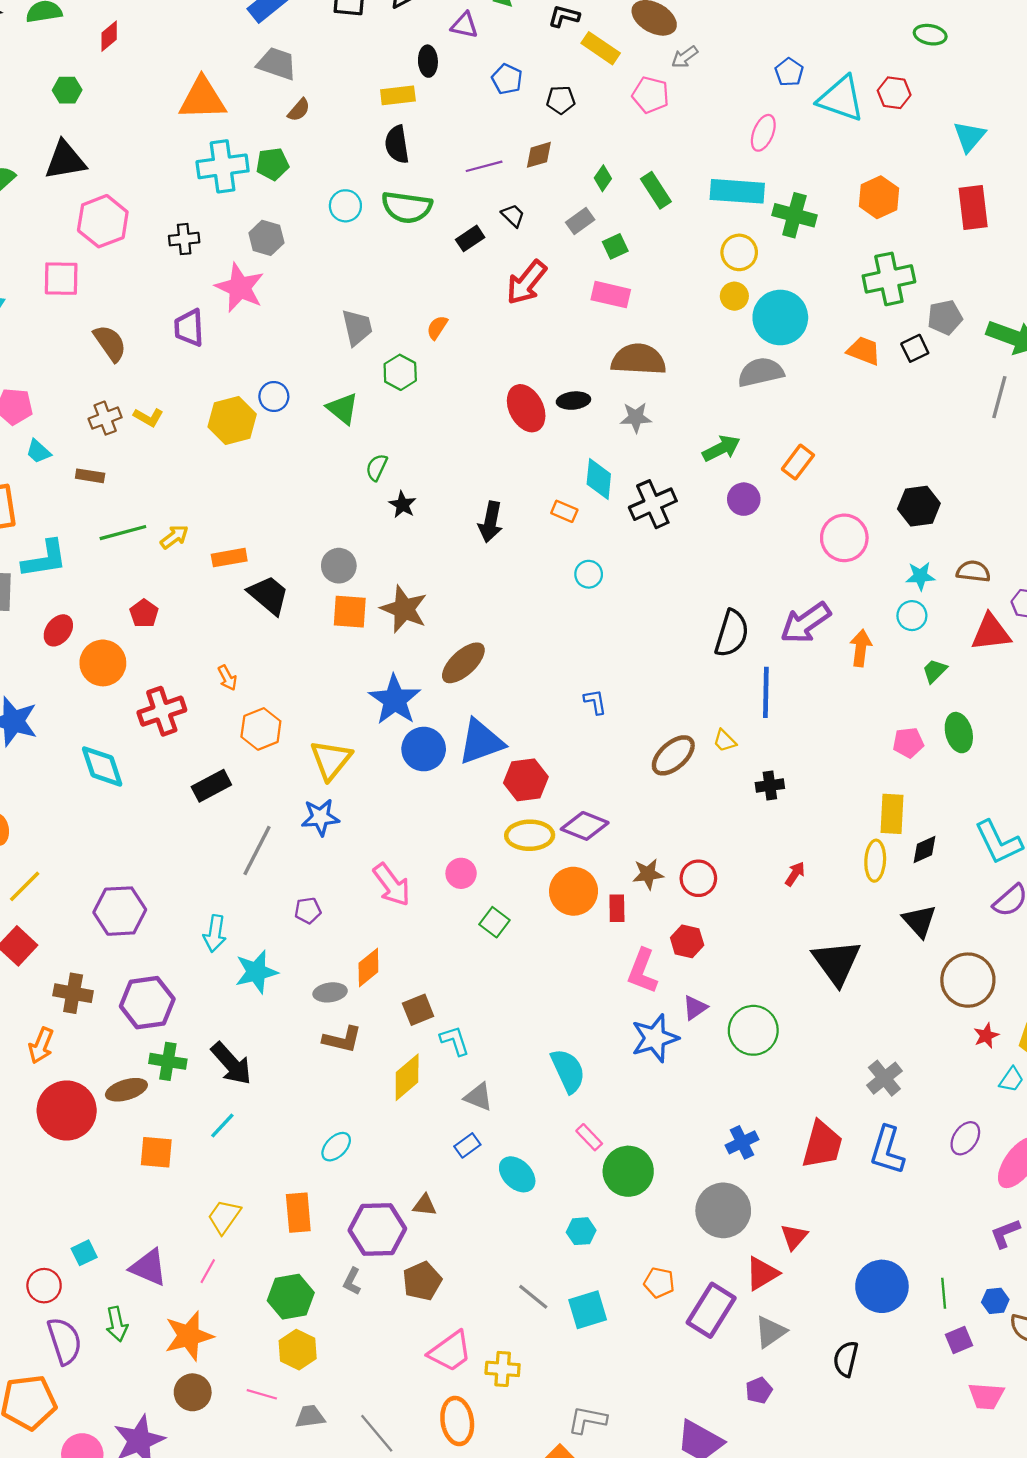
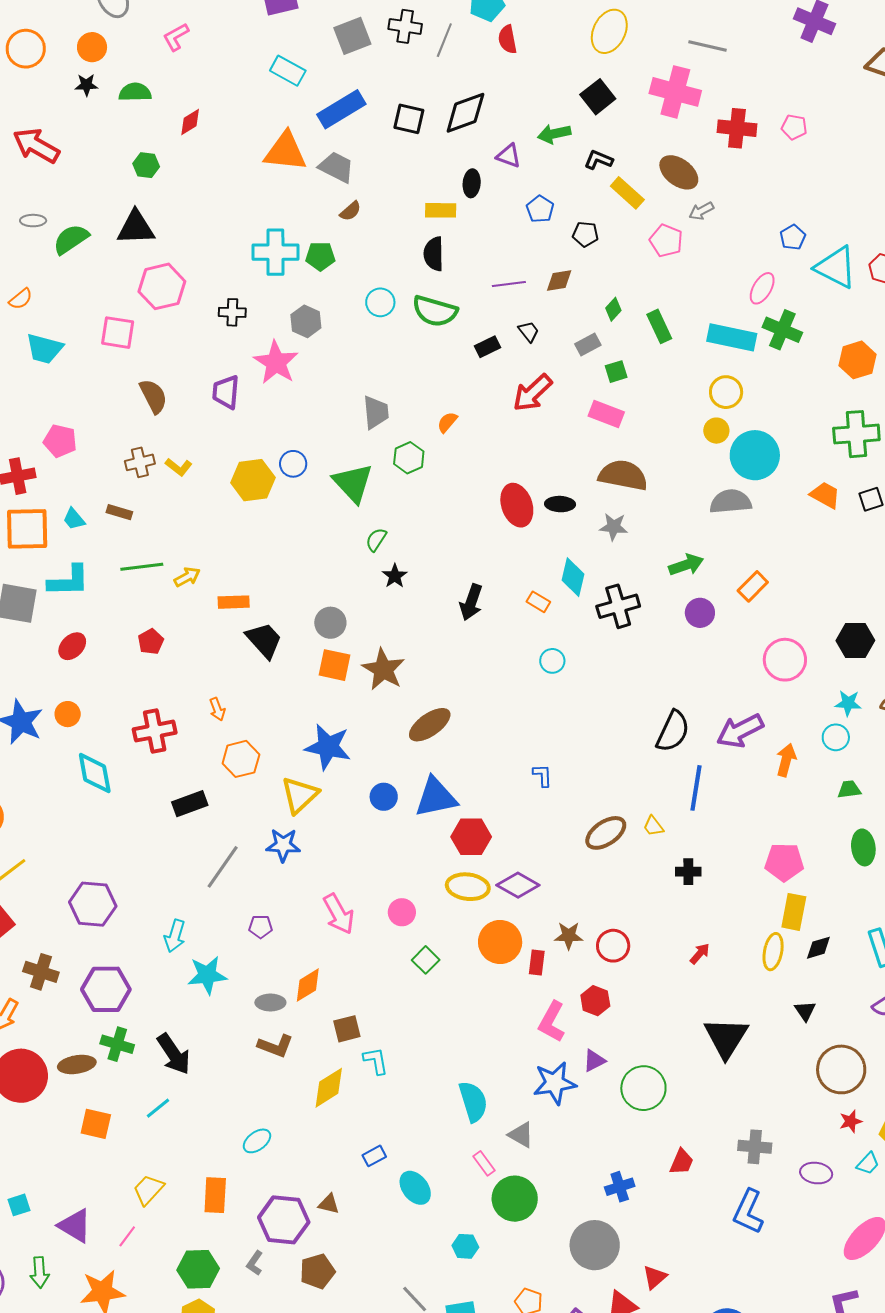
orange triangle: (202, 99) -> (285, 152), moved
green cross: (794, 215) -> (782, 330), moved
green triangle: (343, 409) -> (353, 483), size x1.4
cyan trapezoid: (38, 451) -> (74, 519), moved
orange circle: (103, 663) -> (68, 714), moved, size x0.6
green trapezoid: (935, 671) -> (849, 789), turned 30
blue star: (395, 700) -> (328, 747), moved, turned -30
pink pentagon: (908, 743) -> (784, 862), moved, size x1.4
blue circle: (424, 749) -> (384, 797), size x0.7
black triangle: (919, 921) -> (805, 1011), size x0.7
gray cross: (884, 1078) -> (755, 1147), turned 36
gray triangle: (478, 1097) -> (521, 1135), moved
purple ellipse: (965, 1138) -> (816, 1173), moved, turned 56
red trapezoid: (822, 1145) -> (682, 1162), moved, size x0.6

